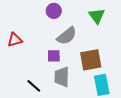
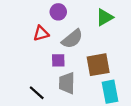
green triangle: (97, 16) -> (105, 17), turned 36
red triangle: (15, 40) -> (41, 33), moved

